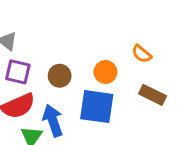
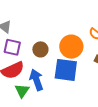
orange circle: (105, 72) -> (71, 47), size x1.5

